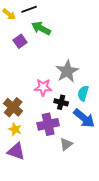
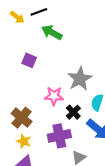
purple square: (20, 41) -> (29, 60), moved, turned -32
black cross: (61, 102) -> (73, 112), turned 32

